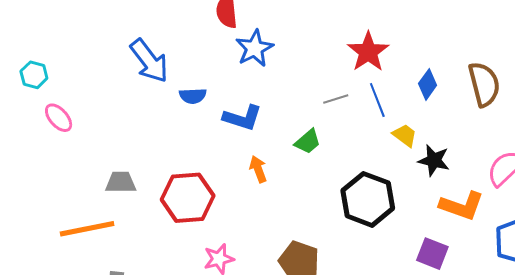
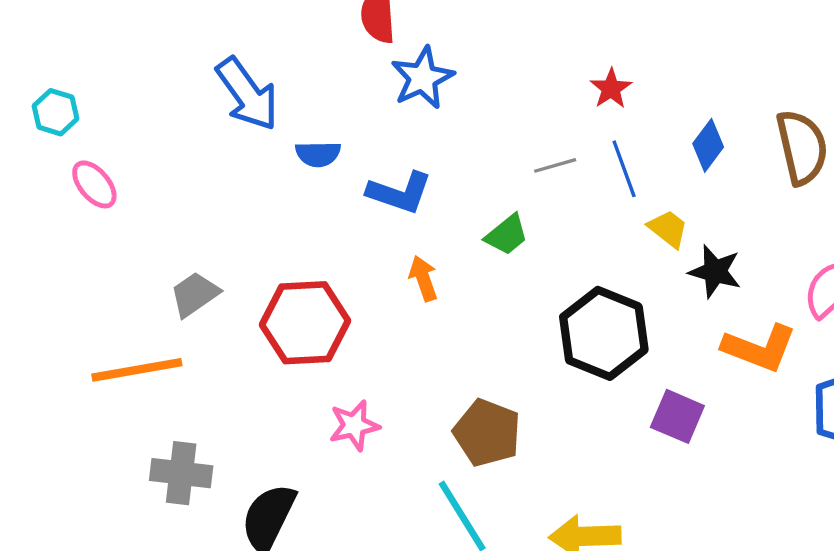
red star: (368, 52) -> (611, 88), size x0.6
gray trapezoid: (121, 182) -> (195, 294), turned -36
purple square: (432, 254) -> (677, 416), moved

